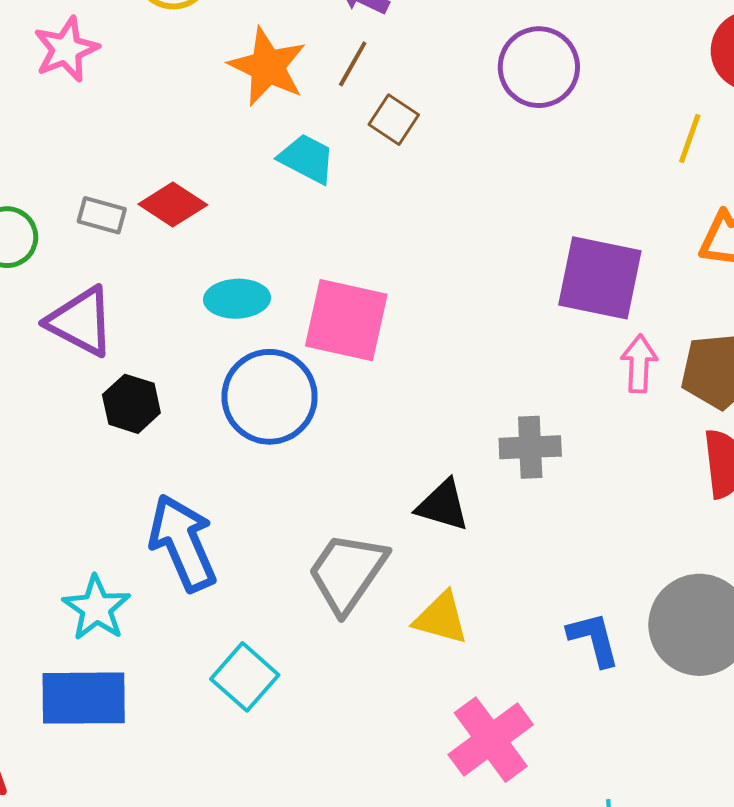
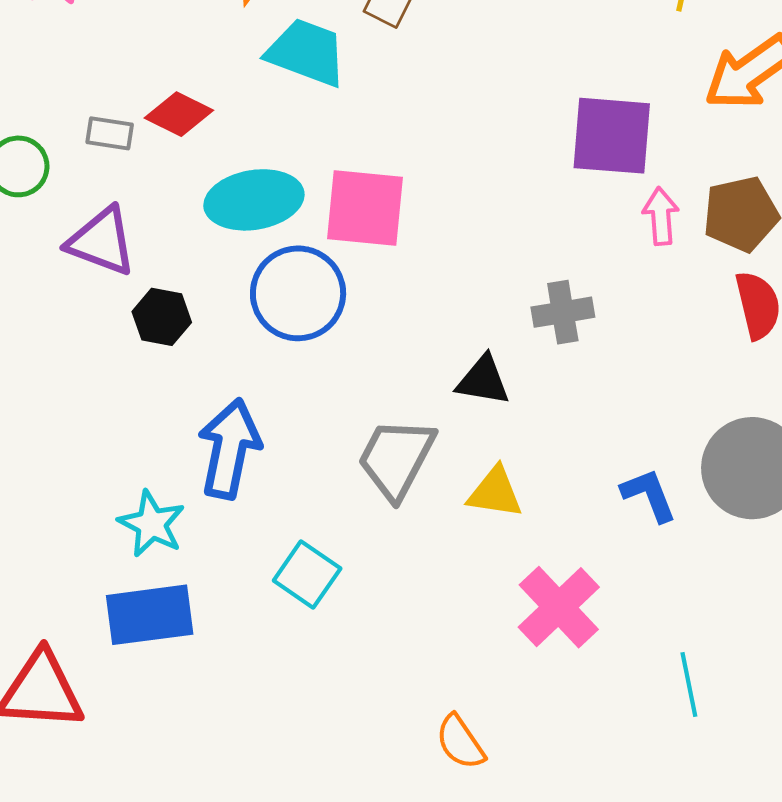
cyan trapezoid: (307, 159) -> (307, 52), size x1.4
cyan ellipse: (237, 299) -> (254, 200), size x1.5
blue arrow: (183, 543) -> (229, 449), turned 42

